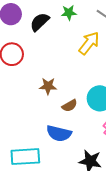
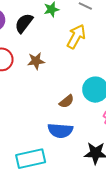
brown star: (48, 86) -> (36, 61), moved

